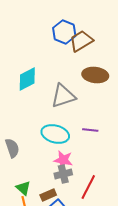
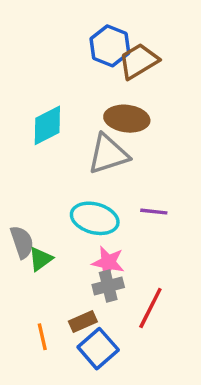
brown ellipse: (95, 75) -> (127, 119), moved
green triangle: (23, 188) -> (41, 259), moved, turned 42

